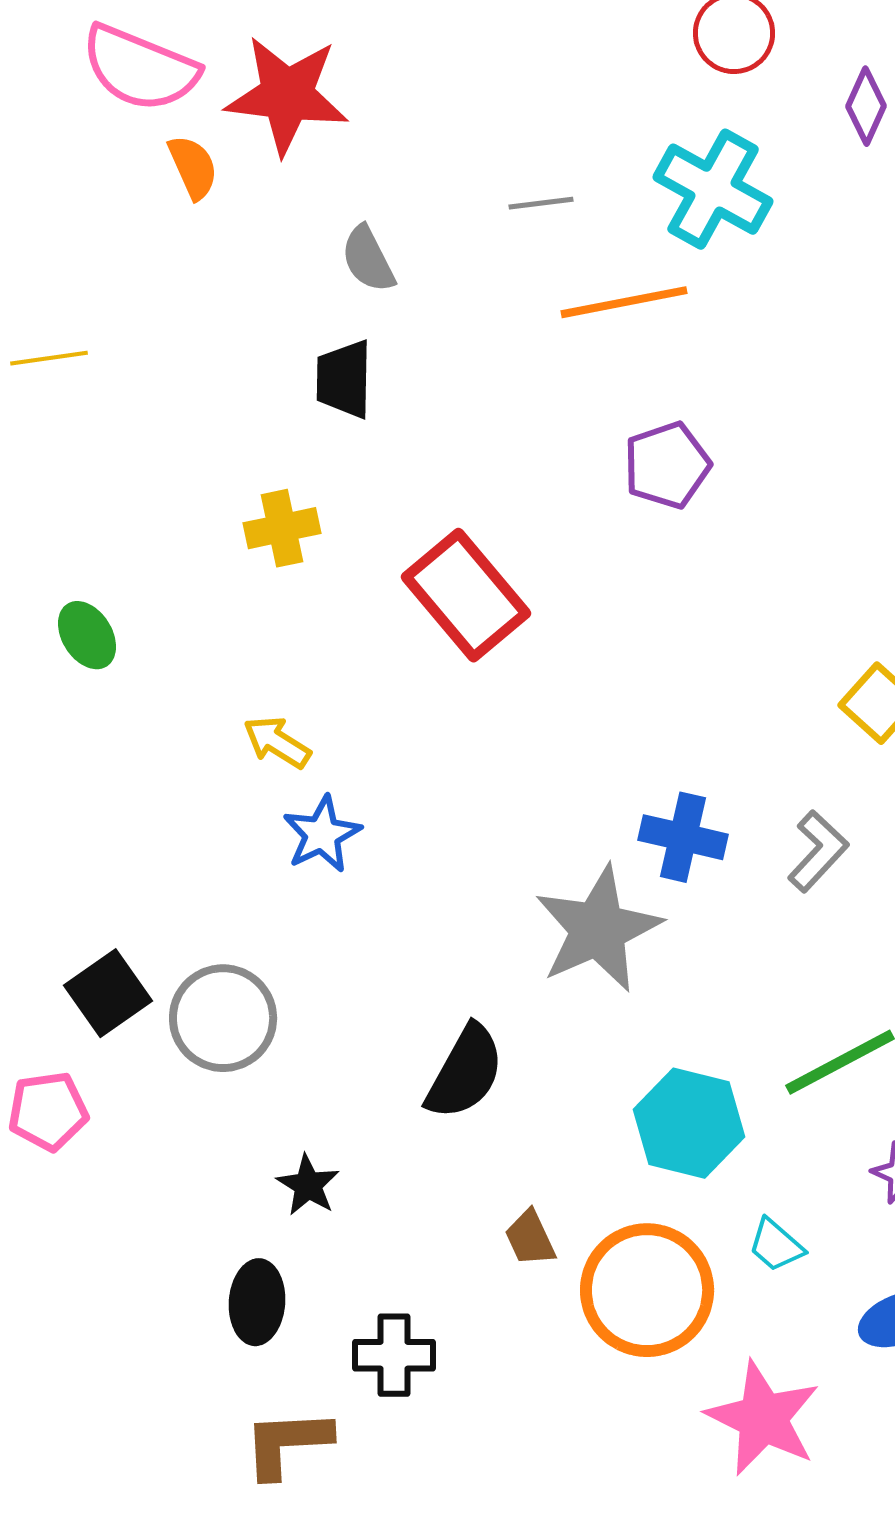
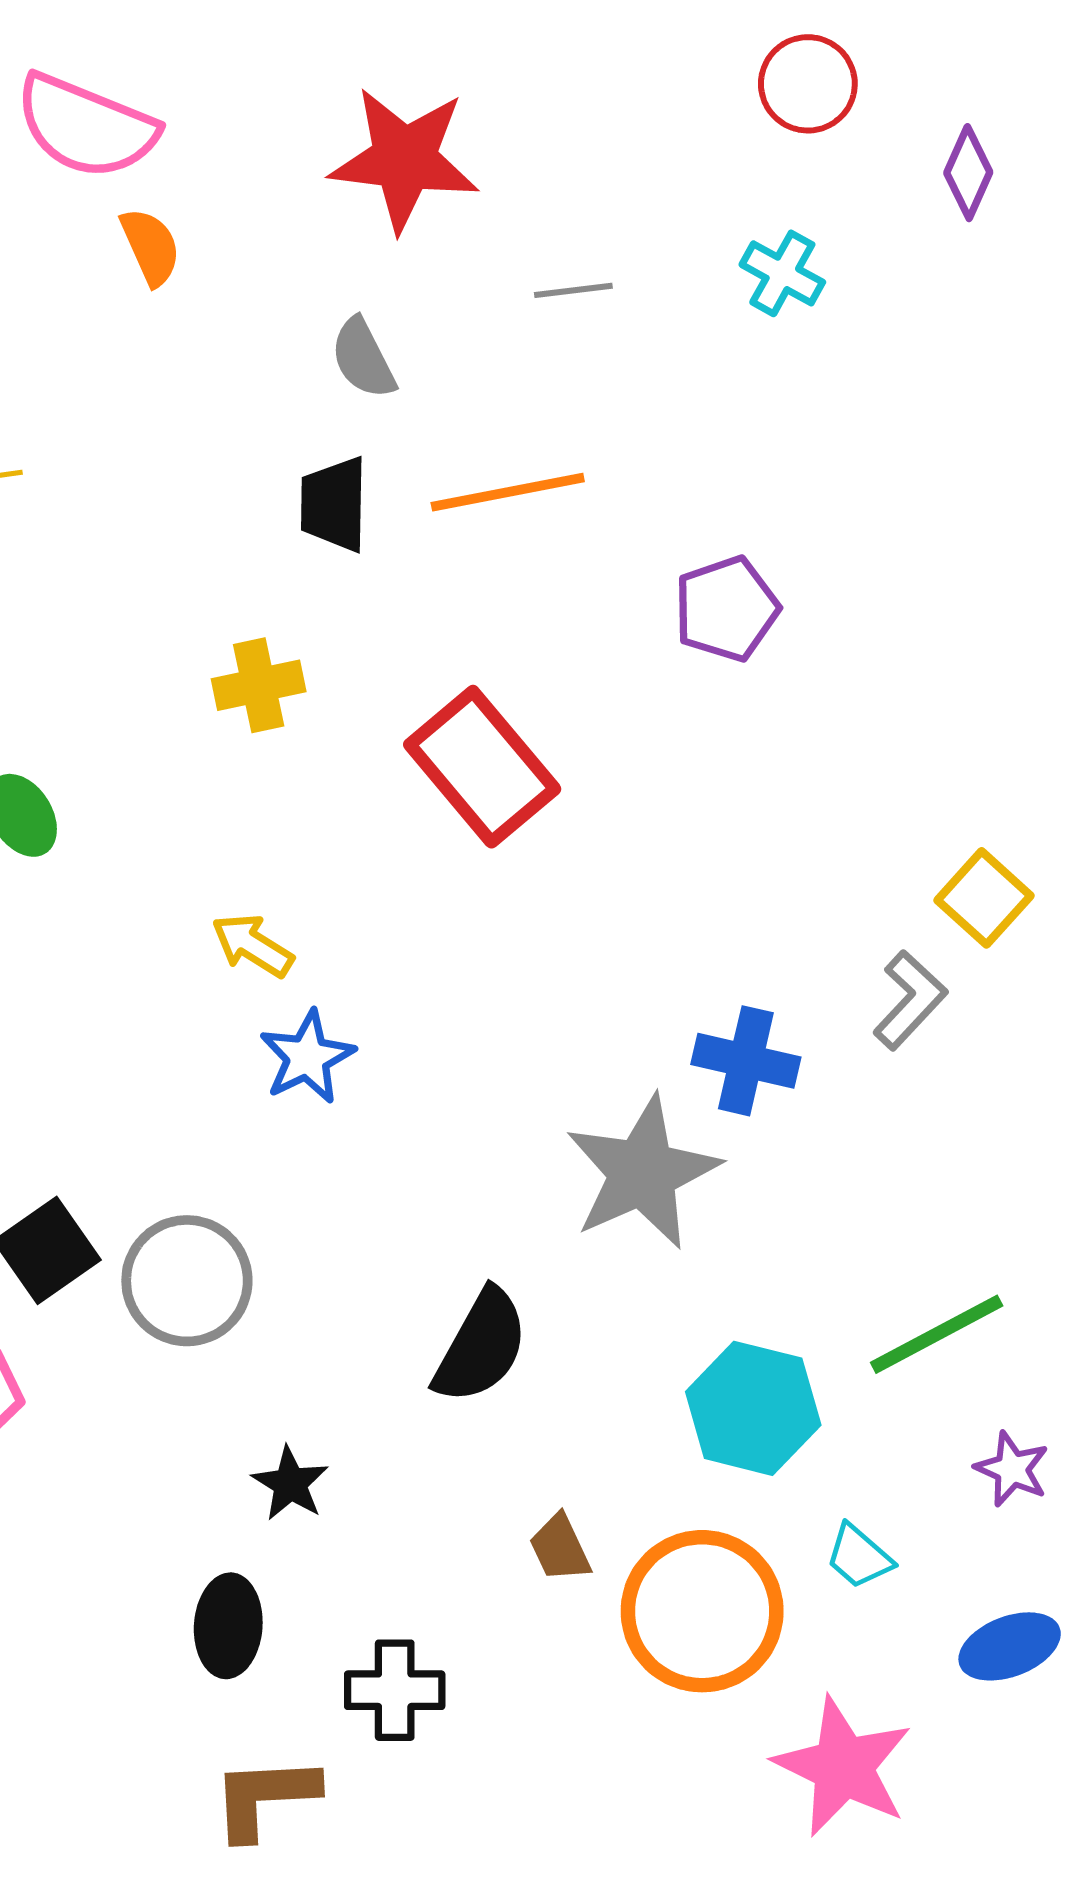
red star: (287, 95) -> (404, 159), moved
cyan cross: (713, 189) -> (782, 273), size x0.6
orange line: (624, 302) -> (508, 492), moved
gray L-shape: (818, 851) -> (910, 1000), moved

